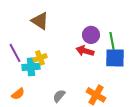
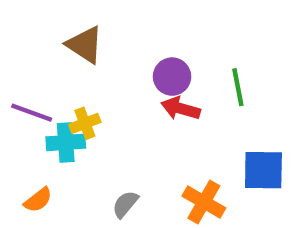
purple circle: (91, 35) -> (172, 77), moved
purple line: (15, 53) -> (32, 113), turned -42
blue square: (115, 58) -> (263, 170), moved

